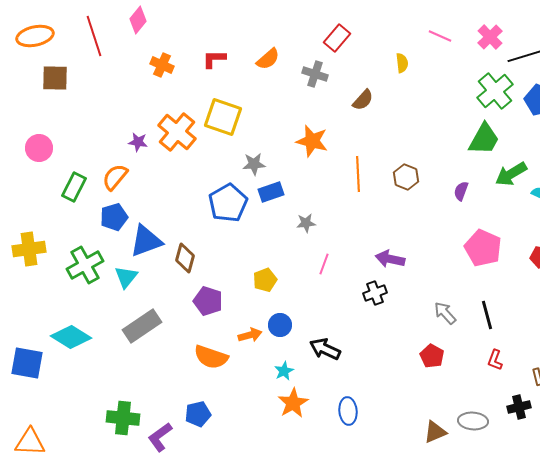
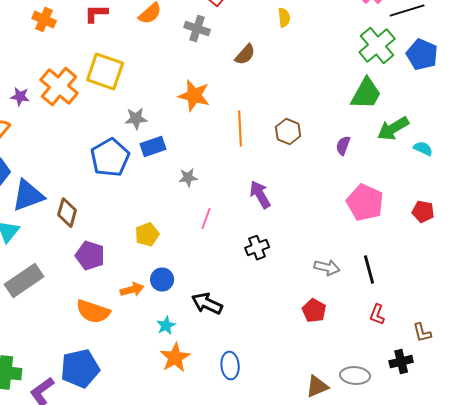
purple arrow: (390, 259) -> (260, 195), moved, turned 48
gray arrow: (445, 313) -> (327, 268), turned 145
blue pentagon: (198, 414) -> (80, 369), size x1.5

